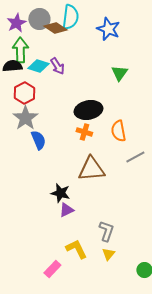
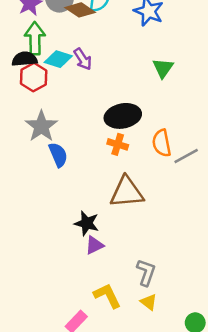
red hexagon: (24, 93) -> (34, 77), moved
gray line: (135, 157) -> (186, 156), moved
yellow triangle: (108, 254) -> (149, 302), turned -32

